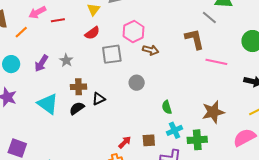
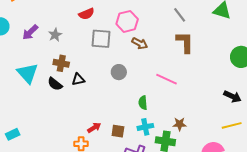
gray line: (209, 17) -> (180, 15), moved
pink line: (216, 62) -> (166, 79), moved
black semicircle: (77, 108) -> (55, 84), turned -119
brown star: (213, 112) -> (180, 124), moved, size x0.6

